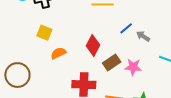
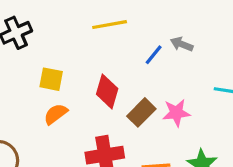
yellow square: (44, 33) -> (51, 79), moved
gray arrow: (143, 36) -> (182, 44), moved

